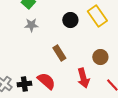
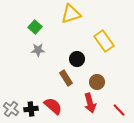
black circle: (70, 20) -> (77, 59), moved
brown circle: (100, 57) -> (97, 82), moved

